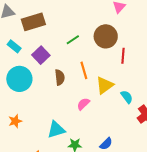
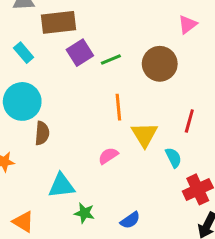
purple square: (41, 55) -> (80, 53), moved
red line: (123, 56) -> (189, 121), moved
brown semicircle: (60, 77) -> (42, 133), moved
yellow triangle: (105, 85) -> (144, 135), turned -36

